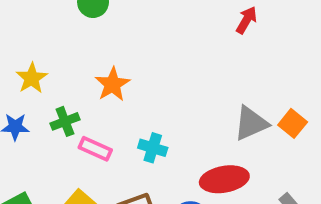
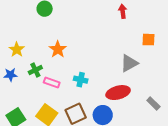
red arrow: (247, 20) -> (123, 11), turned -32
orange square: (293, 123) -> (149, 40), moved, turned -32

